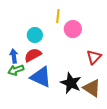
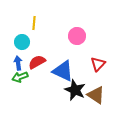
yellow line: (58, 16) -> (34, 23), moved
cyan circle: (35, 35) -> (22, 42), moved
blue triangle: (41, 77) -> (63, 71), moved

